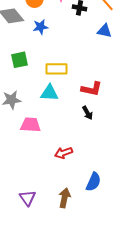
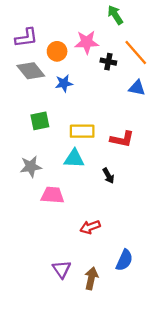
red L-shape: (92, 89) -> (122, 139), moved
black arrow: (88, 113) -> (108, 176), moved
purple triangle: (28, 198) -> (62, 269), moved

